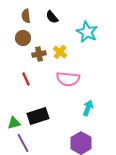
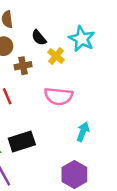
black semicircle: (52, 17) -> (39, 38), moved
yellow cross: (60, 52) -> (56, 56), moved

